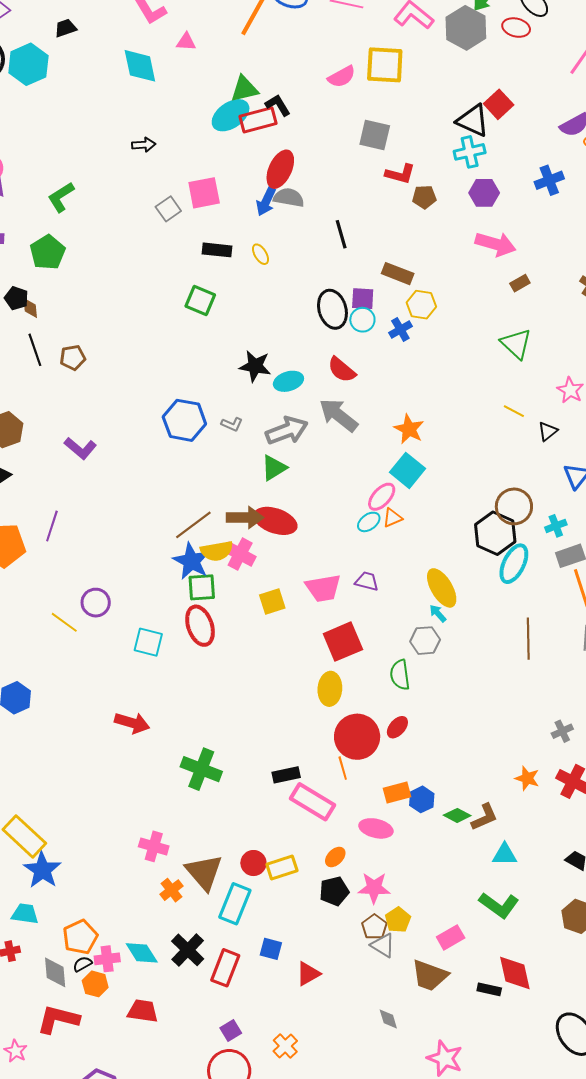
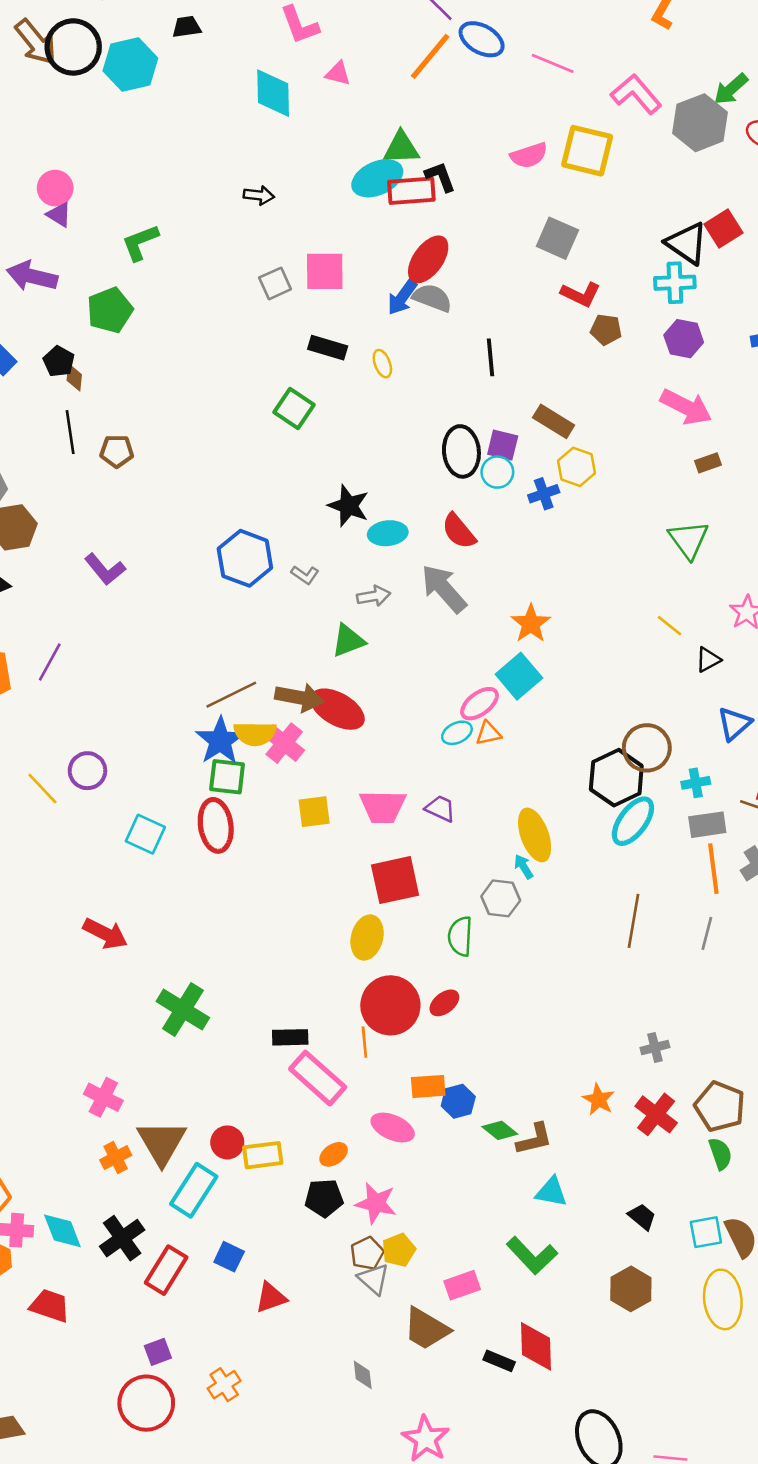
gray arrow: (287, 431) -> (374, 596), size x0.6

